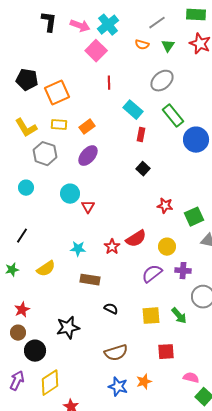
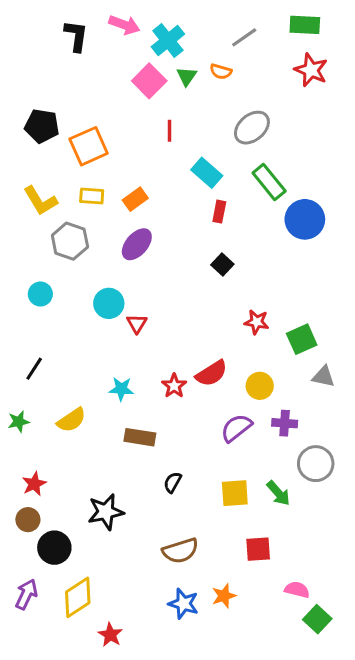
pink arrow: (80, 26) -> (124, 25), moved
green triangle: (168, 46) -> (187, 76), moved
black semicircle: (111, 309) -> (173, 482), turned -88

